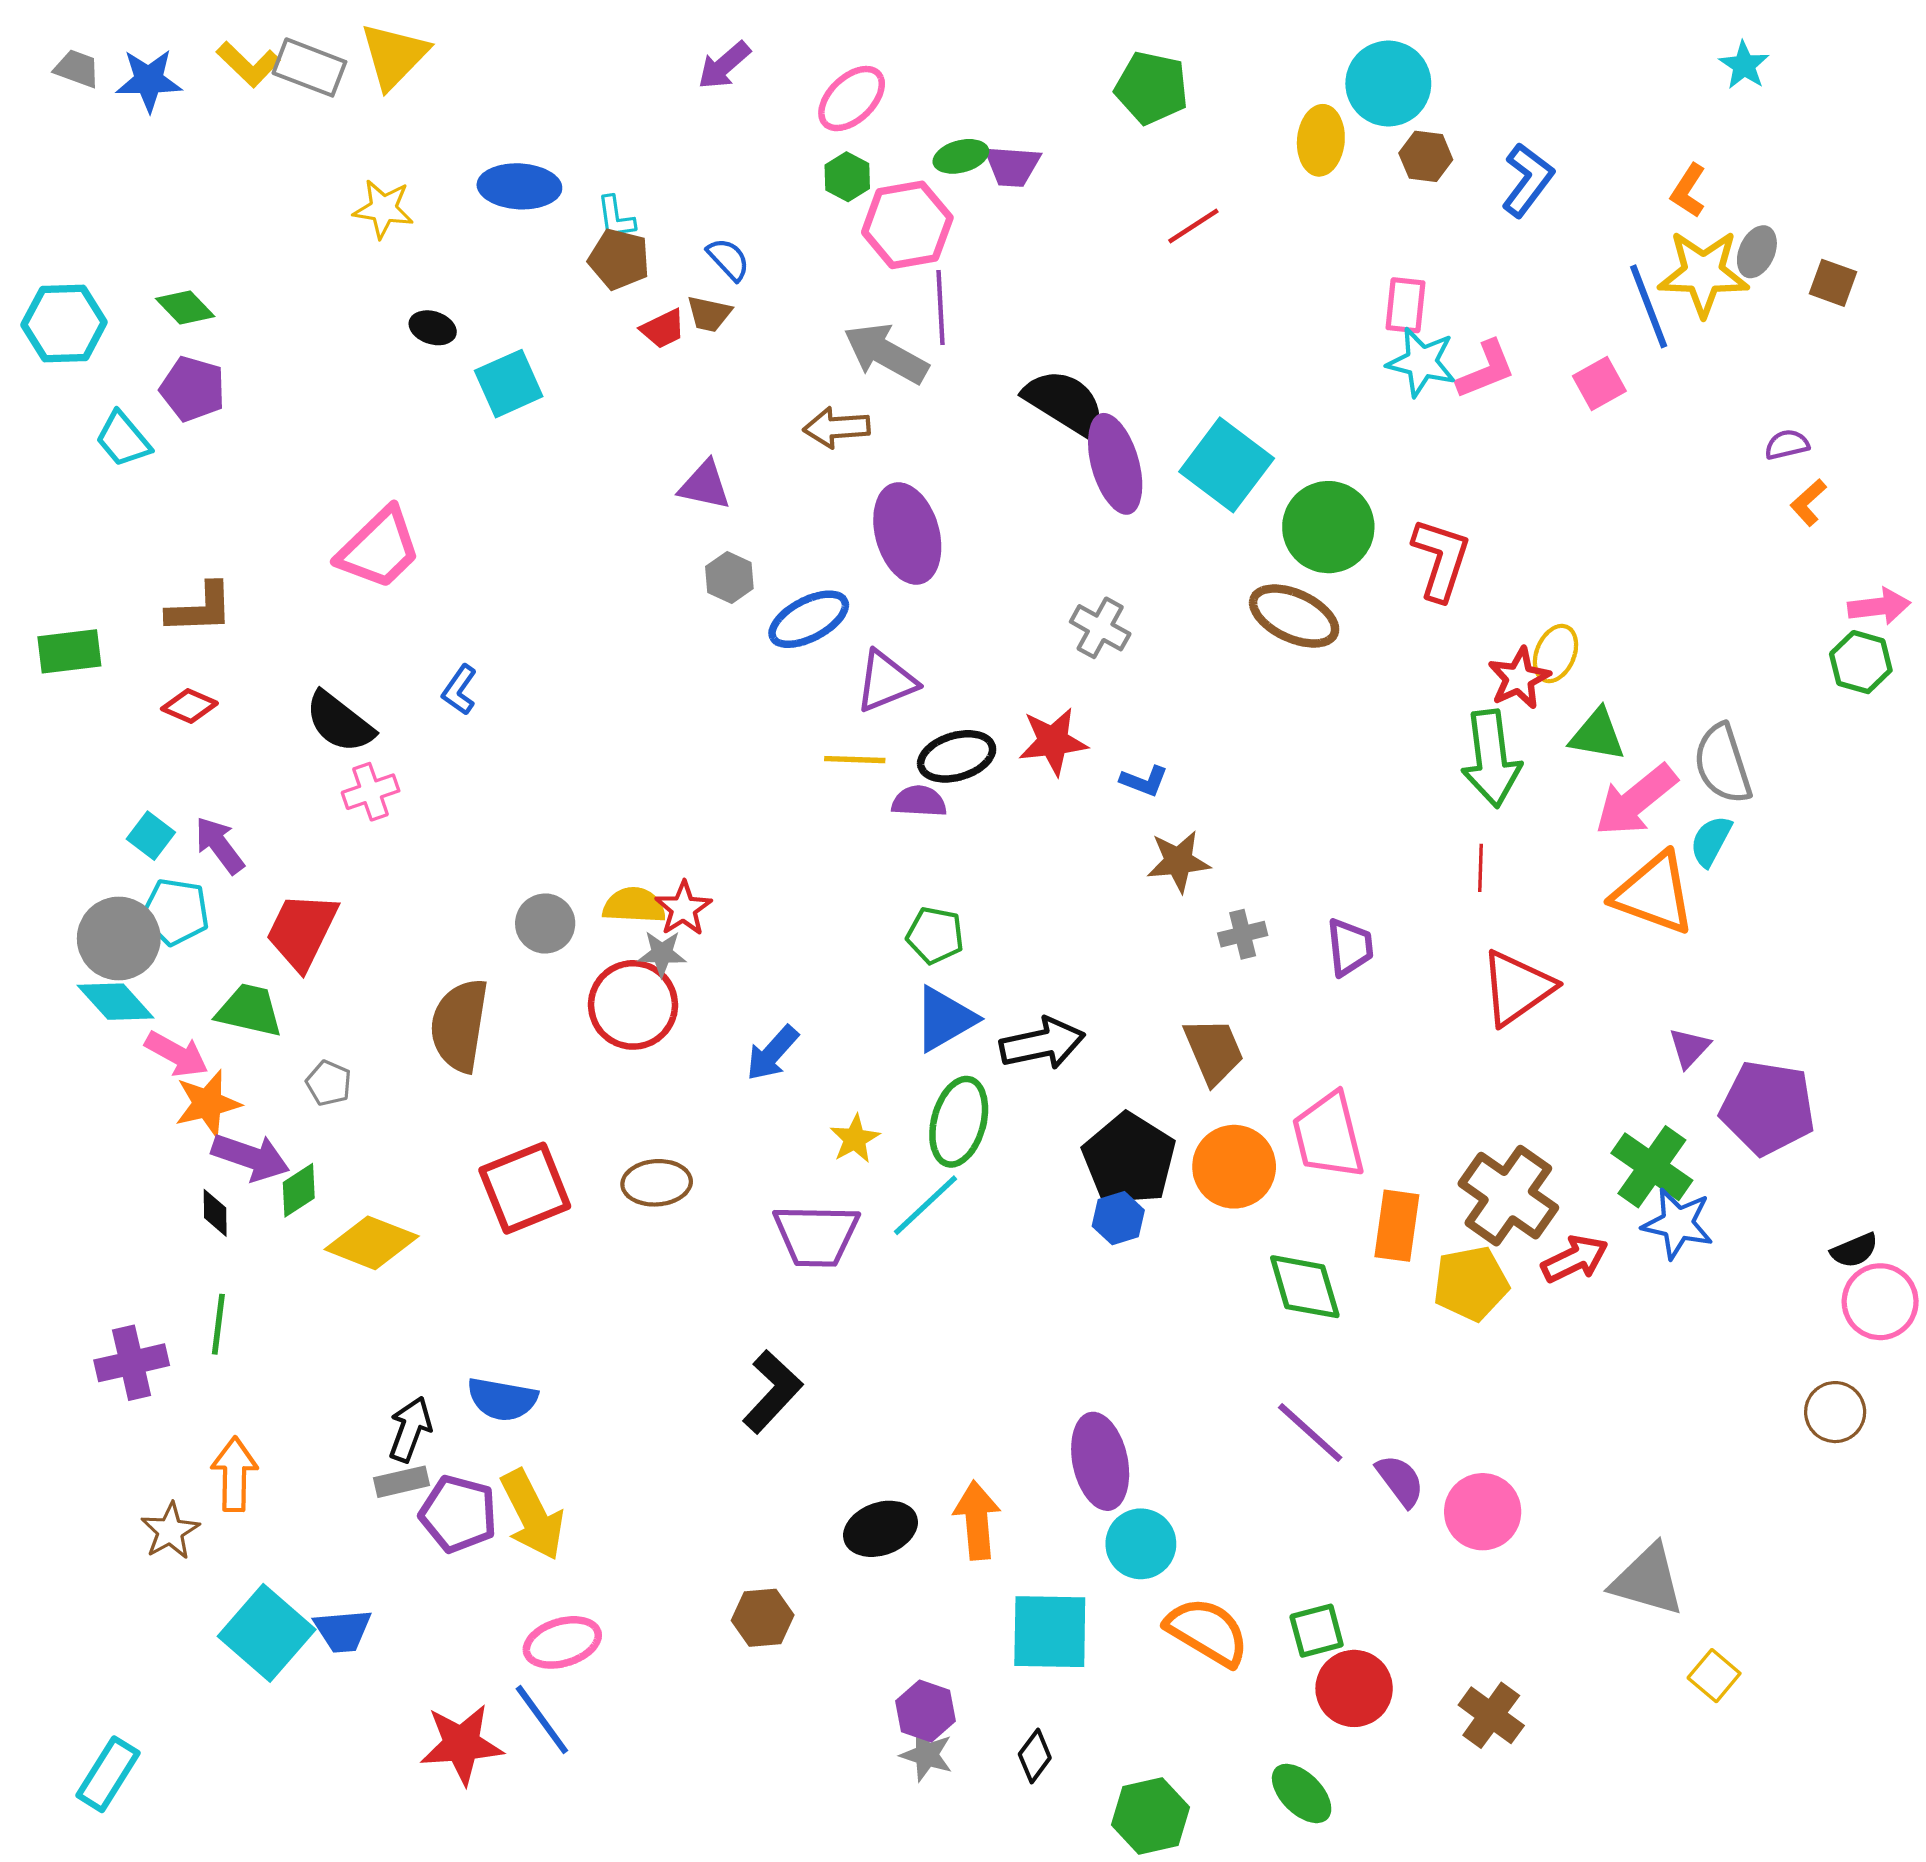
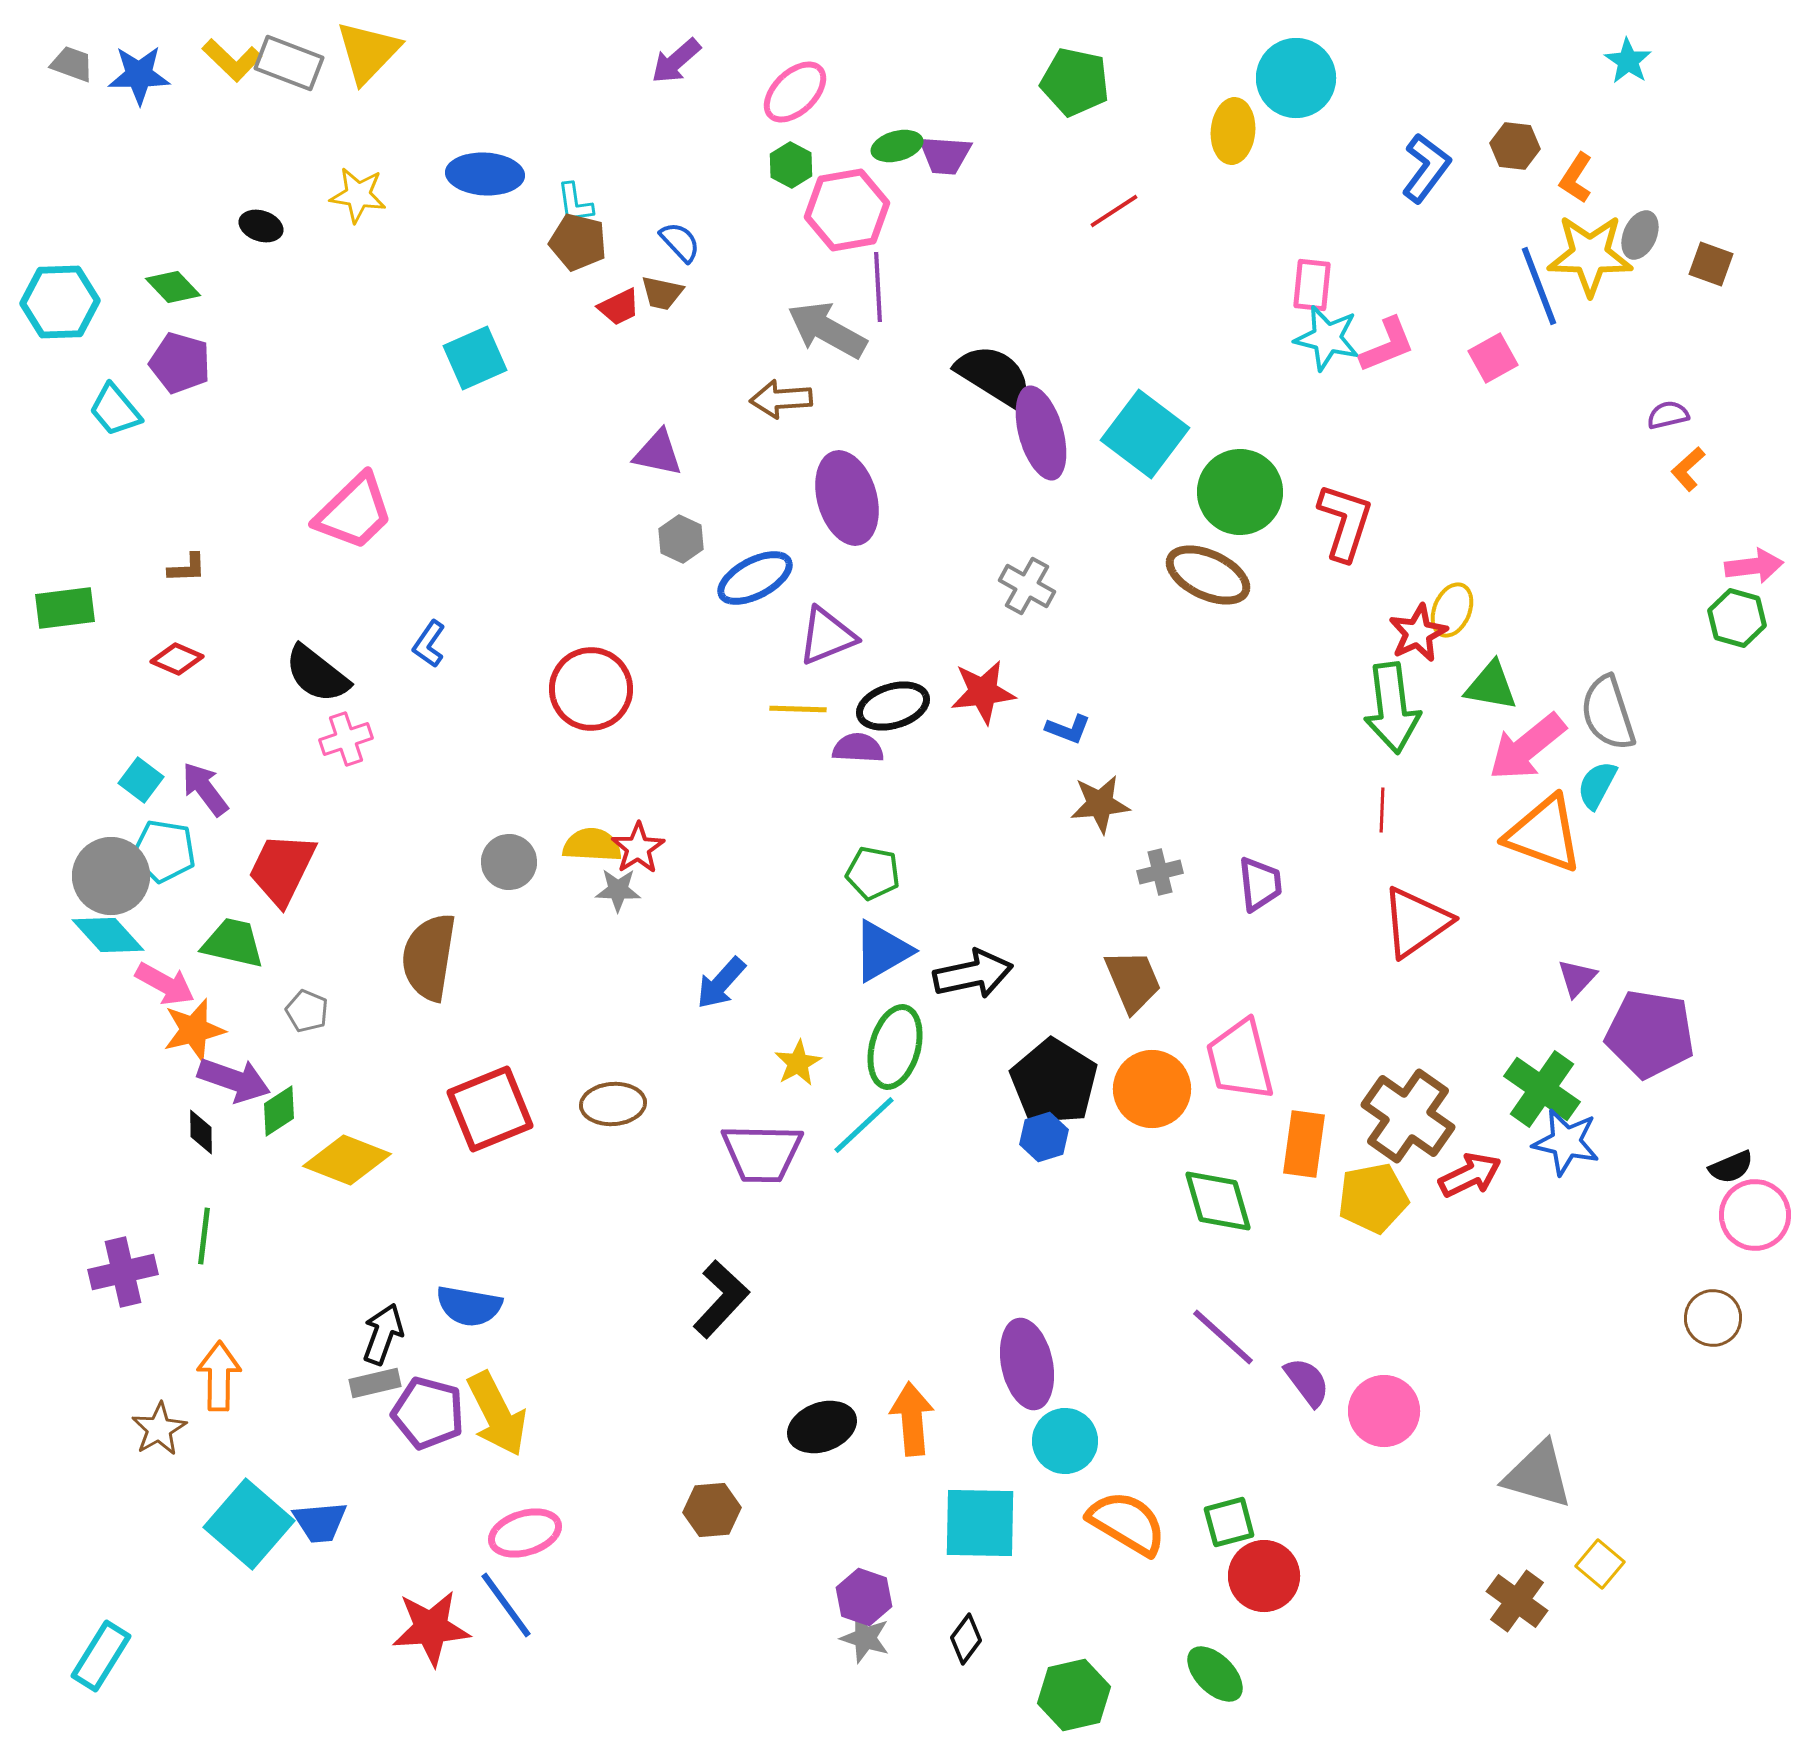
brown hexagon: (1426, 156) -> (1515, 146), moved
black ellipse: (433, 328) -> (261, 226), moved
brown L-shape: (200, 609) -> (187, 568), size x0.6
red circle: (633, 1005) -> (591, 689), moved
brown cross: (1491, 1715) -> (1517, 1601), moved

